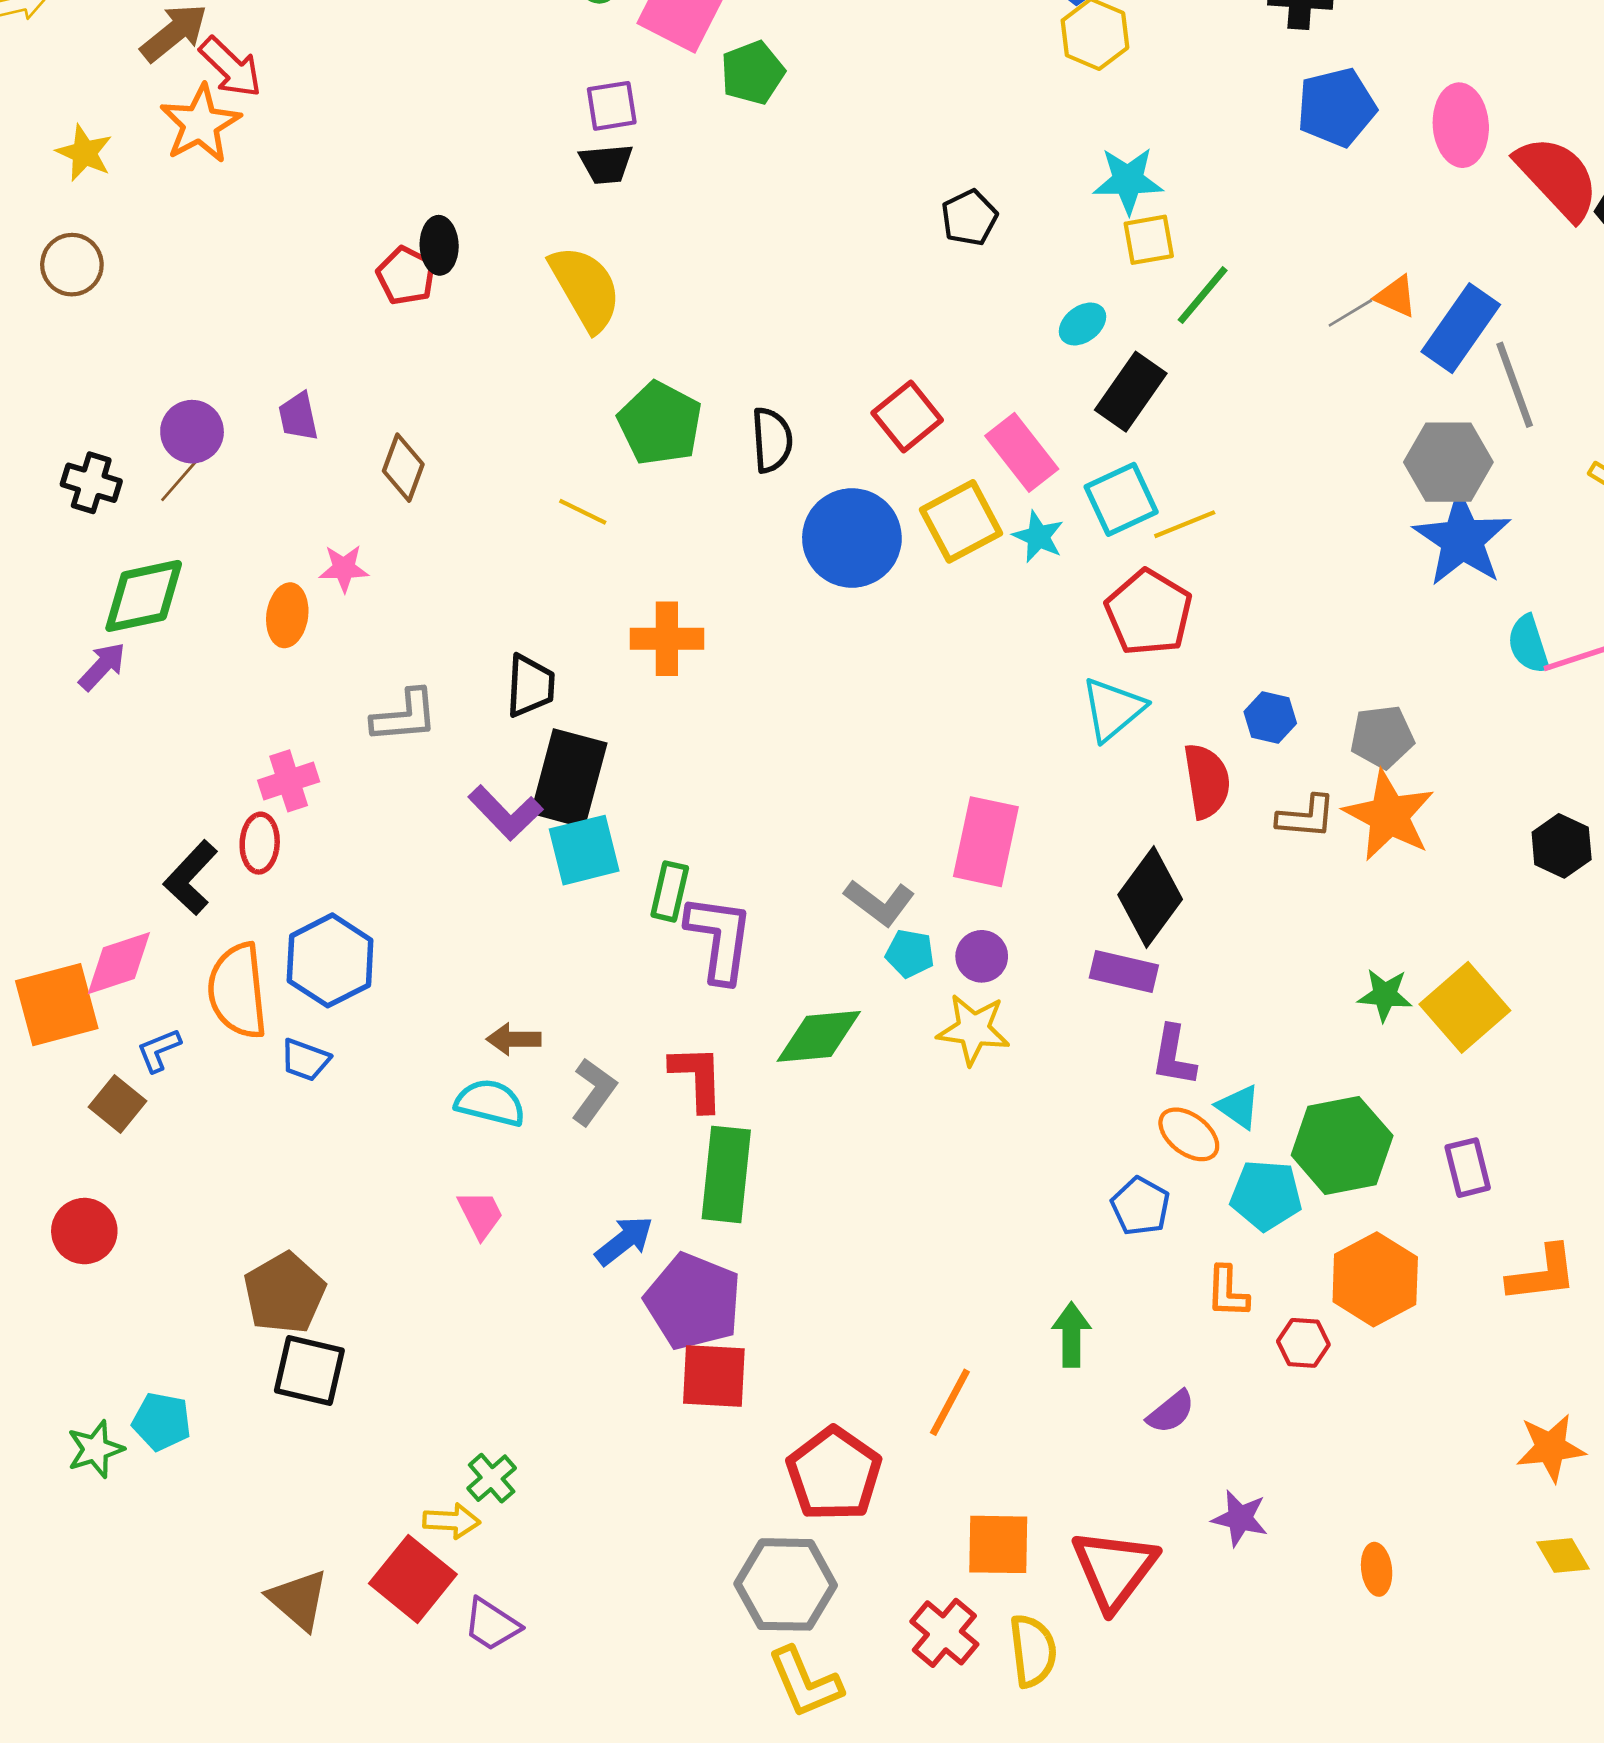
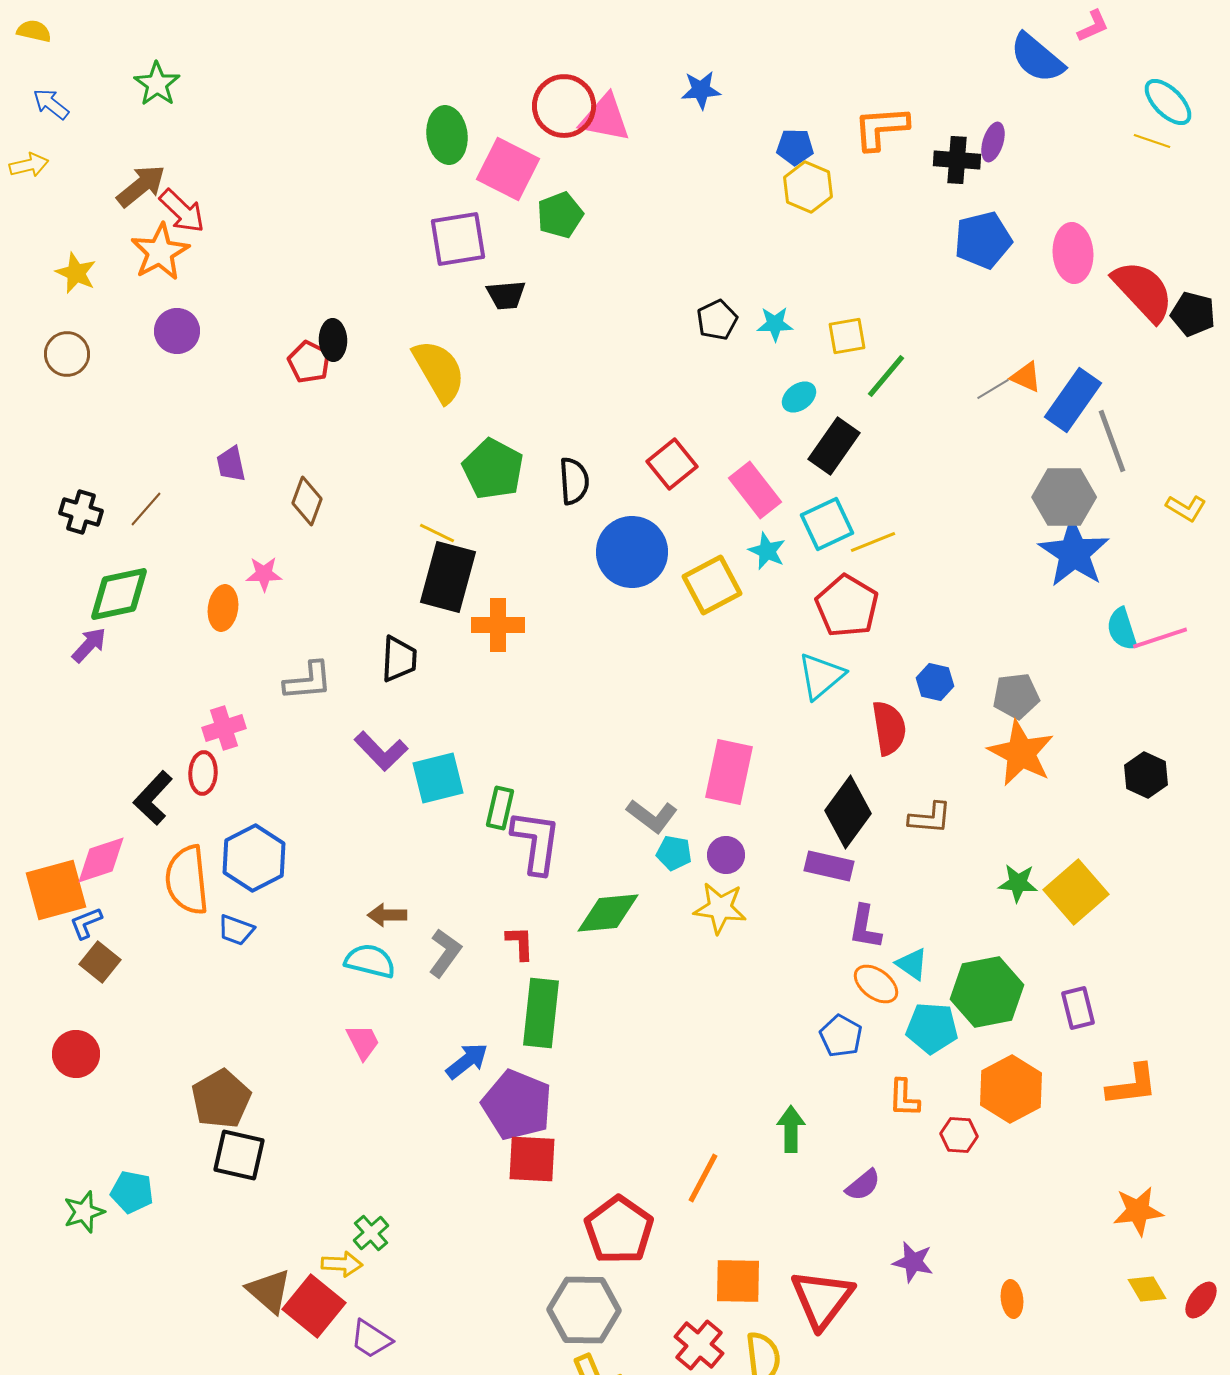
purple square: (612, 106) -> (458, 239), size x1.5
black trapezoid: (606, 164) -> (506, 295), moved
cyan star: (1128, 180) -> (775, 324), moved, size x0.7
purple circle: (192, 432) -> (177, 331), moved
yellow square: (961, 521) -> (712, 585), moved
black rectangle: (569, 778) -> (448, 577), moved
brown L-shape: (1306, 817) -> (930, 818), moved
blue L-shape: (159, 1050) -> (86, 923), moved
red L-shape: (697, 1078) -> (520, 943), size x0.7
brown triangle: (298, 1600) -> (269, 1291), moved

